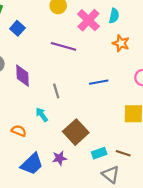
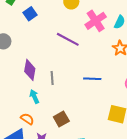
purple diamond: (23, 76) -> (30, 70), moved
orange semicircle: (19, 131) -> (27, 119), moved
brown square: (76, 132) -> (61, 119), size x0.7

